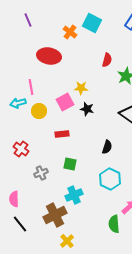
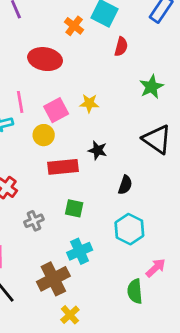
red semicircle: (107, 60) -> (121, 47), moved
pink square: (65, 102) -> (56, 110), moved
black star: (87, 109) -> (98, 150), moved
yellow circle: (39, 111) -> (44, 135), moved
red rectangle: (62, 134) -> (63, 167), size x1.5

